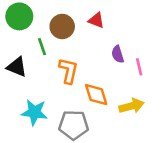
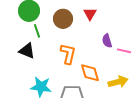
red triangle: (96, 20) -> (90, 14), turned 40
green line: (42, 47) -> (37, 31), moved
pink line: (139, 67) -> (124, 51), turned -64

